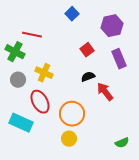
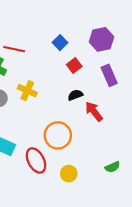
blue square: (72, 14) -> (60, 43), moved
red ellipse: (40, 102) -> (36, 160), moved
yellow circle: (69, 139) -> (69, 174), moved

